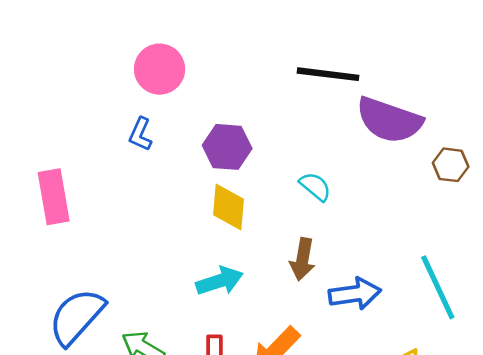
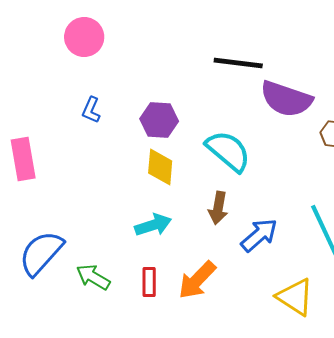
pink circle: (160, 69) -> (84, 37), moved
cyan semicircle: (315, 186) -> (228, 151), size x1.8
blue arrow: (355, 294) -> (259, 235), turned -33

